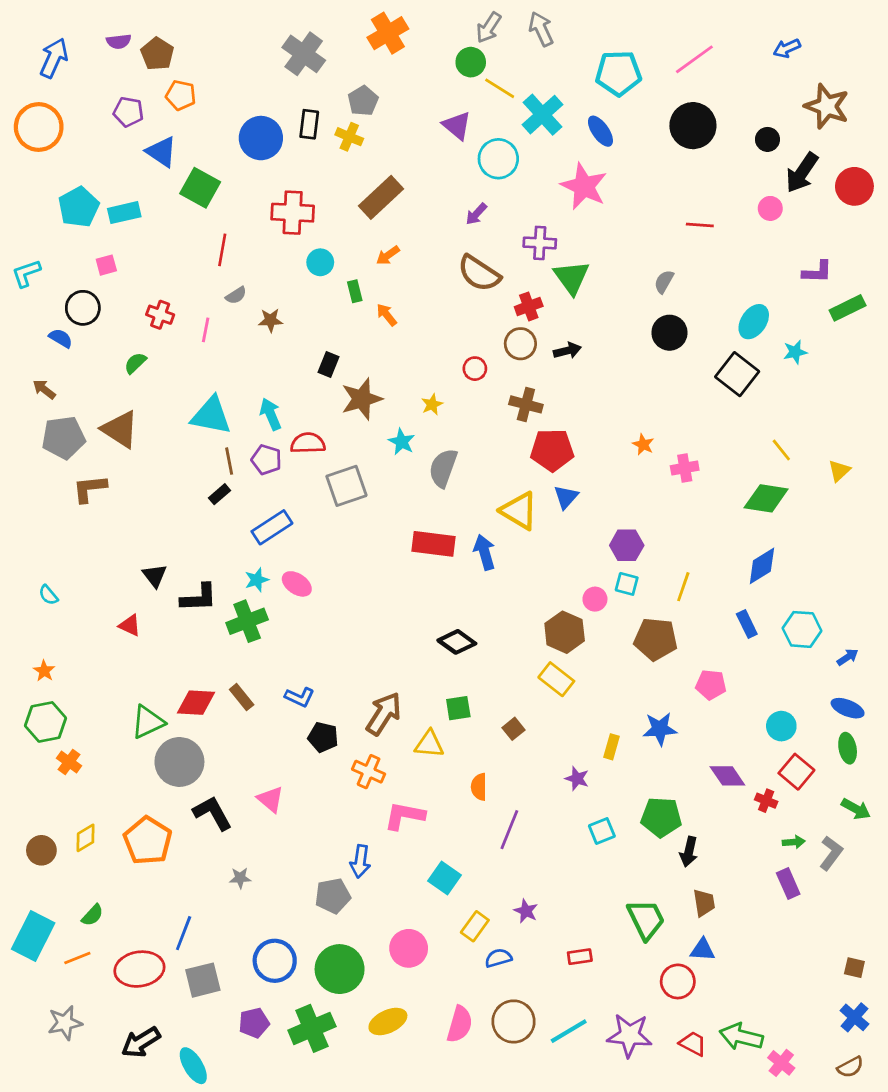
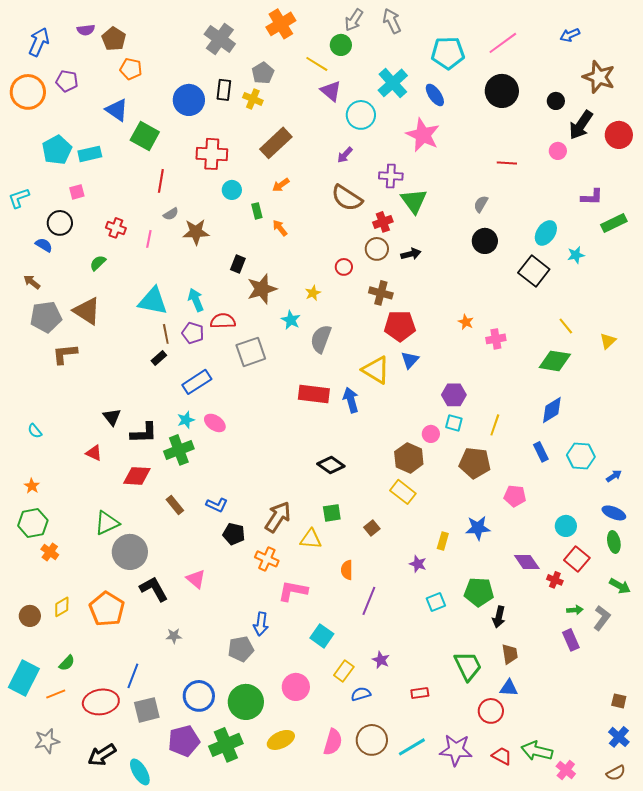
yellow line: (500, 88) -> (317, 64), moved
purple pentagon: (128, 112) -> (67, 81), moved
brown star: (271, 320) -> (196, 232), size x1.5
red diamond: (196, 703) -> (137, 476), moved
purple pentagon: (254, 1023) -> (184, 741), size x1.4

